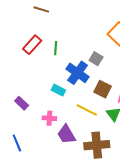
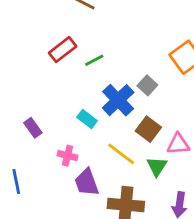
green line: (56, 48) -> (94, 60), turned 48

